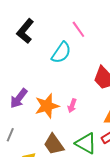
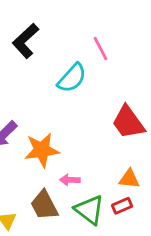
pink arrow: (72, 106) -> (70, 180), moved, turned 64

